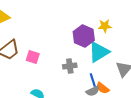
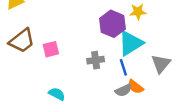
pink square: (33, 57) -> (51, 49), turned -32
blue line: (93, 80) -> (123, 67), moved

